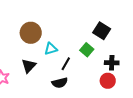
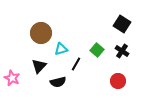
black square: (102, 31) -> (122, 24), moved
black cross: (112, 63) -> (122, 51), moved, turned 32
black semicircle: (60, 83) -> (58, 82), moved

